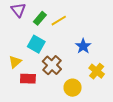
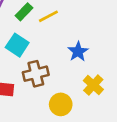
brown cross: (52, 65) -> (36, 74), turned 30

